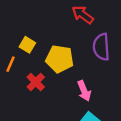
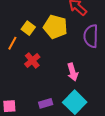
yellow pentagon: (60, 59) -> (55, 27), moved

